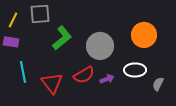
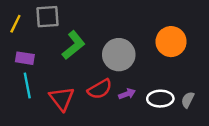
purple rectangle: (11, 42) -> (25, 58), moved
white ellipse: (135, 70) -> (160, 99), moved

